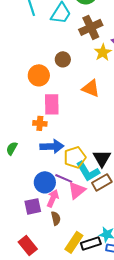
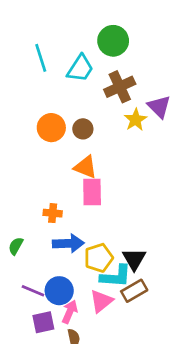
orange circle: (39, 75) -> (51, 128), moved
orange triangle: (91, 88) -> (86, 167), moved
pink rectangle: (52, 104) -> (92, 192), moved
cyan L-shape: (88, 171) -> (116, 276), turned -55
purple line: (64, 178) -> (33, 291), moved

